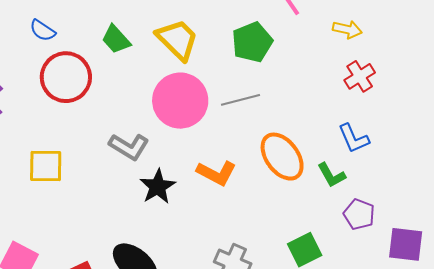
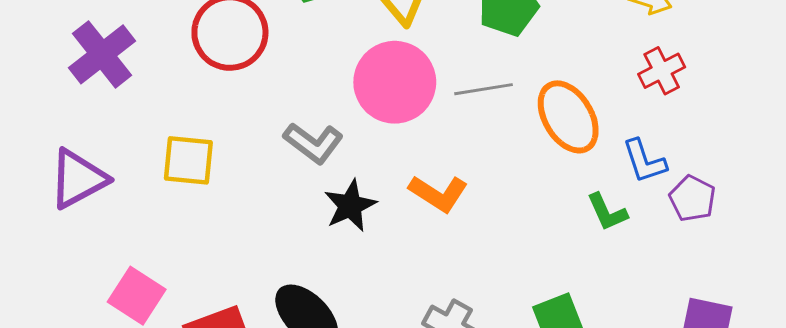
orange ellipse: (282, 157) -> (568, 117), moved
purple pentagon: (359, 214) -> (692, 198), moved

